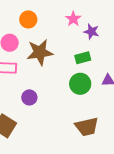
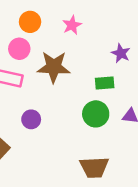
orange circle: (28, 19) -> (30, 22), moved
pink star: (73, 19) -> (72, 25), moved

